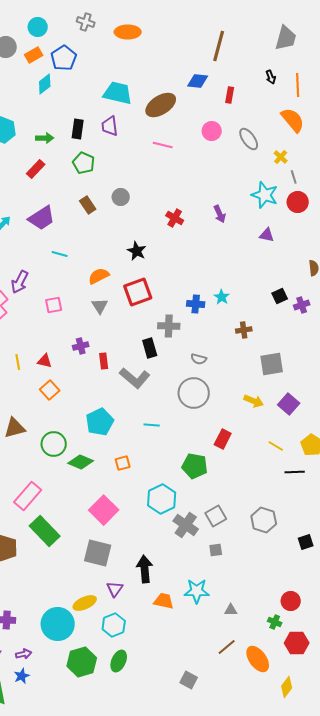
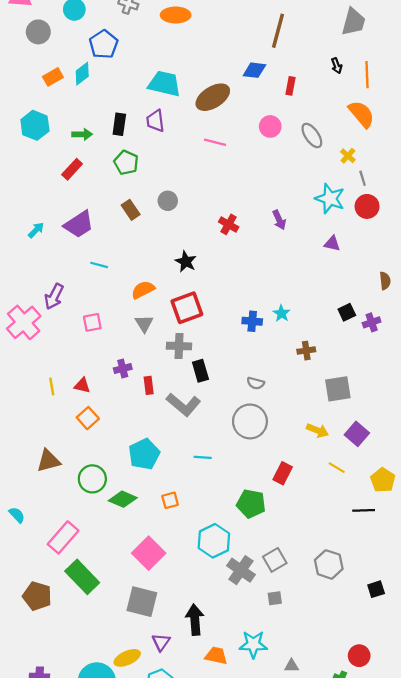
orange rectangle: (34, 55) -> (53, 77), moved
gray cross: (169, 326) -> (179, 346), moved
yellow line: (276, 446) -> (337, 468), moved

